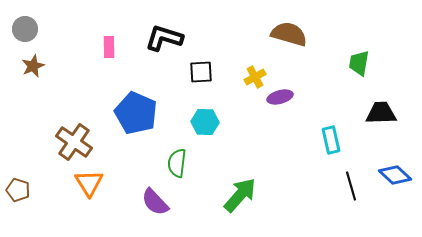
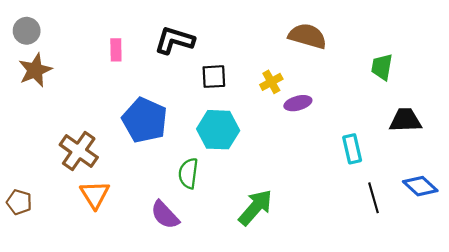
brown star: (33, 66) -> (35, 70), size x1.4
cyan hexagon: (205, 122) -> (218, 130), size x1.4

